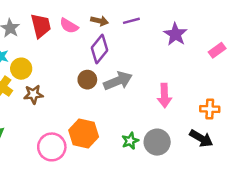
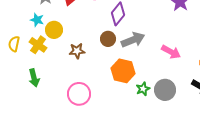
brown star: (33, 94) -> (77, 51), moved
pink arrow: (164, 96) -> (171, 52), turned -60
orange hexagon: (84, 133) -> (123, 71), moved

